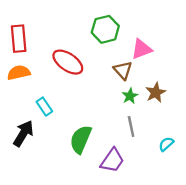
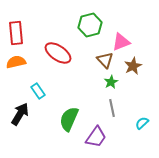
brown star: (156, 92) -> (133, 66), moved

